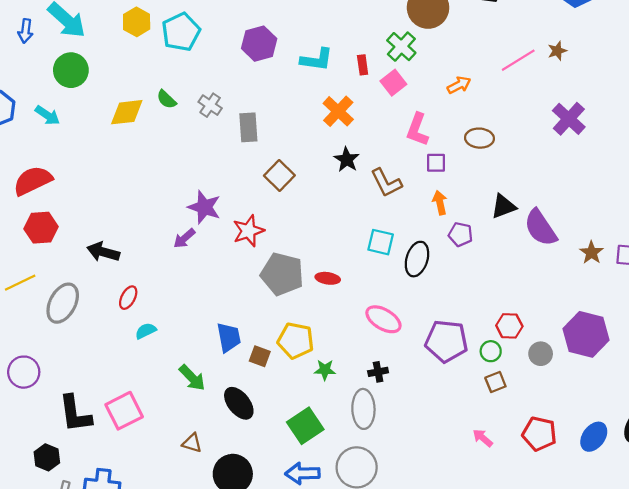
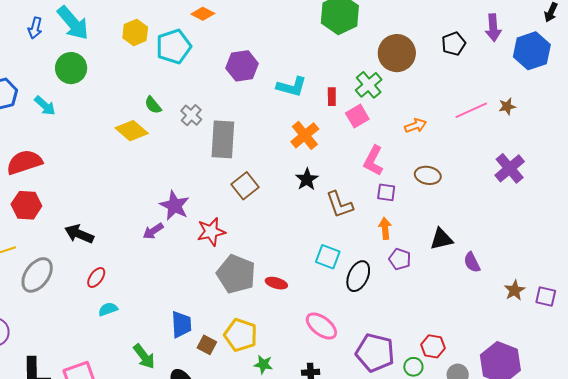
yellow diamond: (127, 112) -> (132, 131), moved, turned 40
gray rectangle: (248, 127) -> (223, 139), size x1.4
purple semicircle: (540, 228) -> (472, 262), size x0.6

